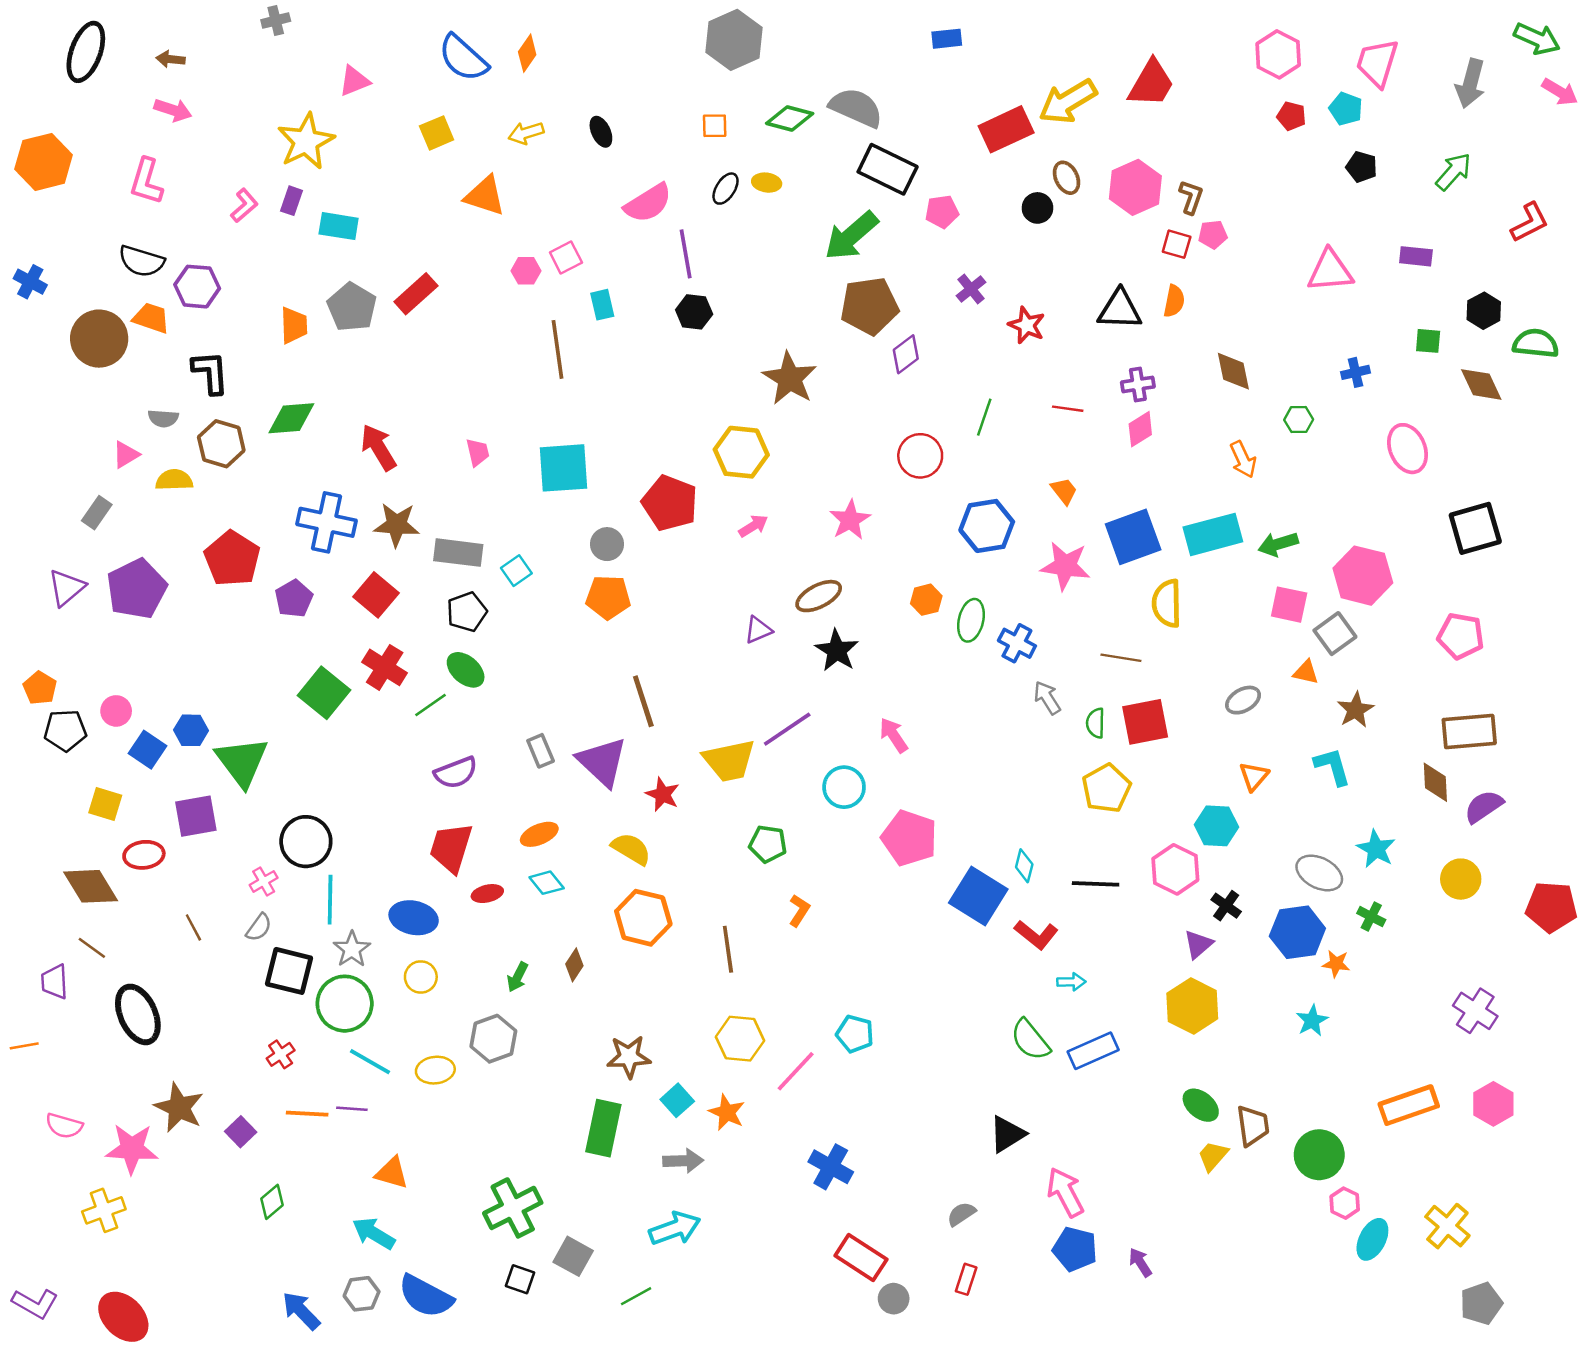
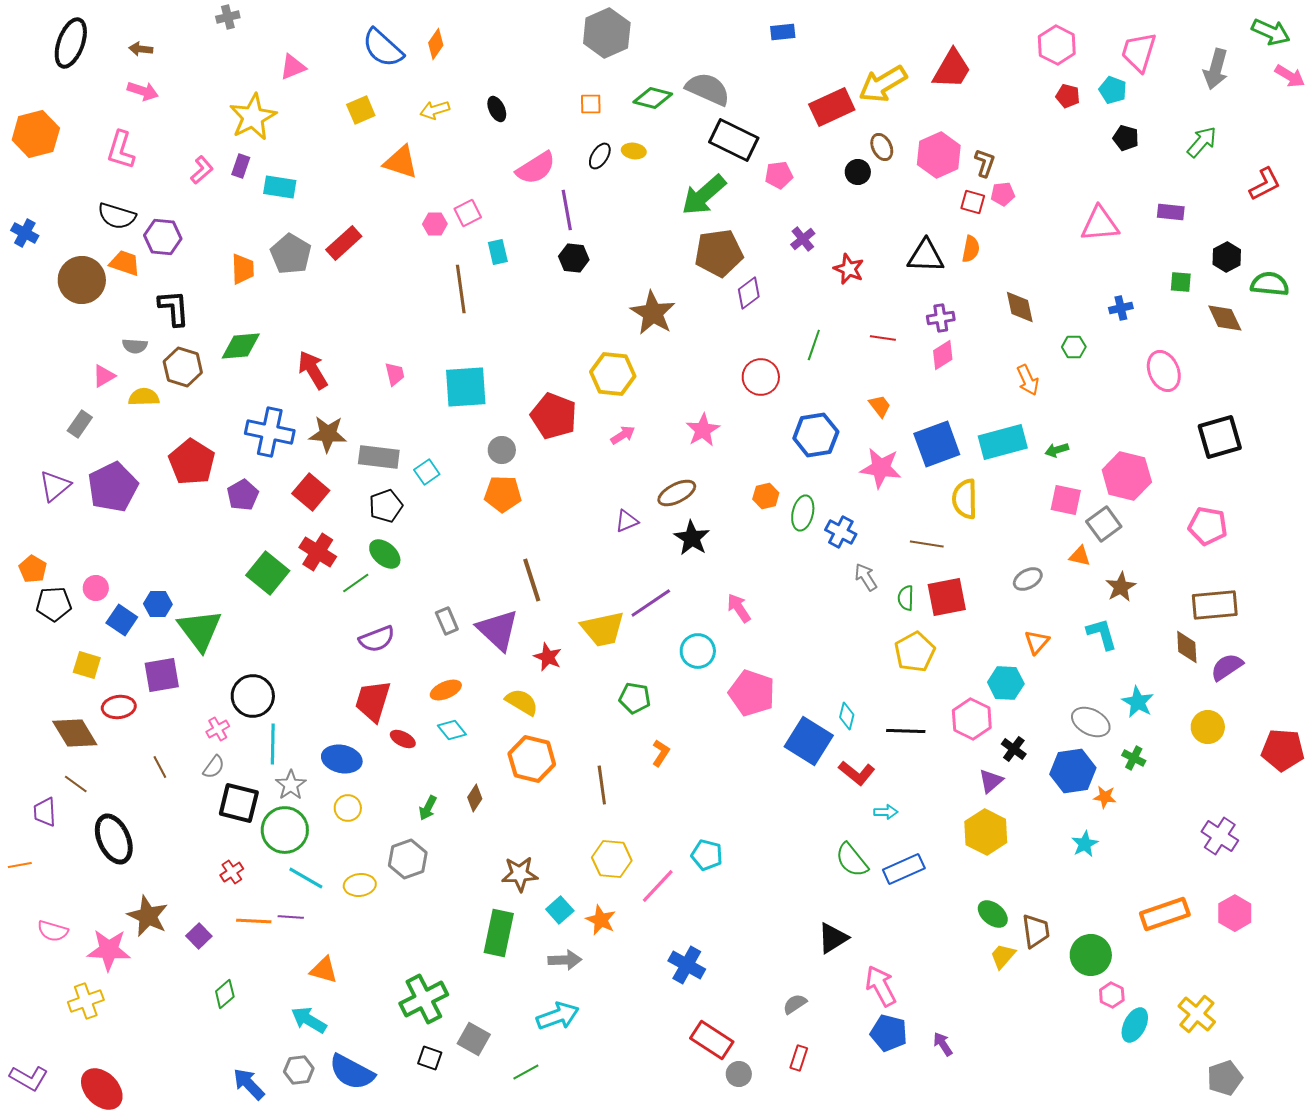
green arrow: (1278, 544) -> (1057, 450), size x0.7
red ellipse: (487, 894) -> (403, 739), turned 40

